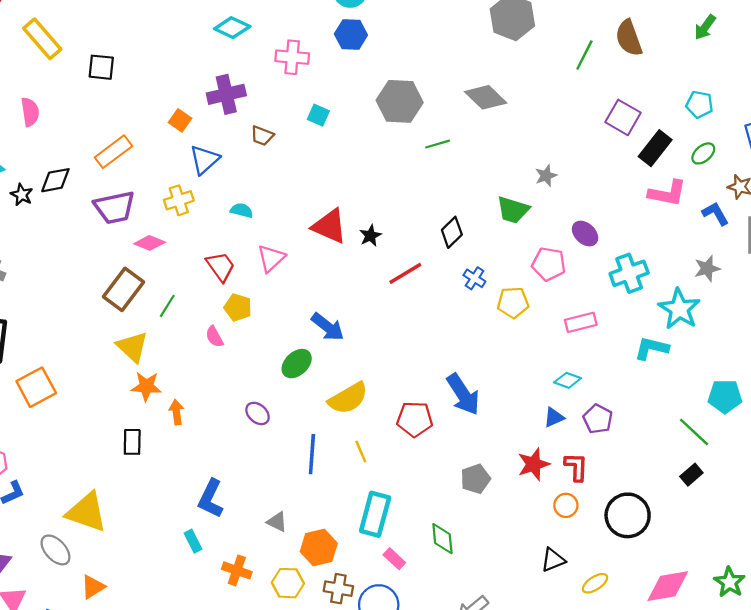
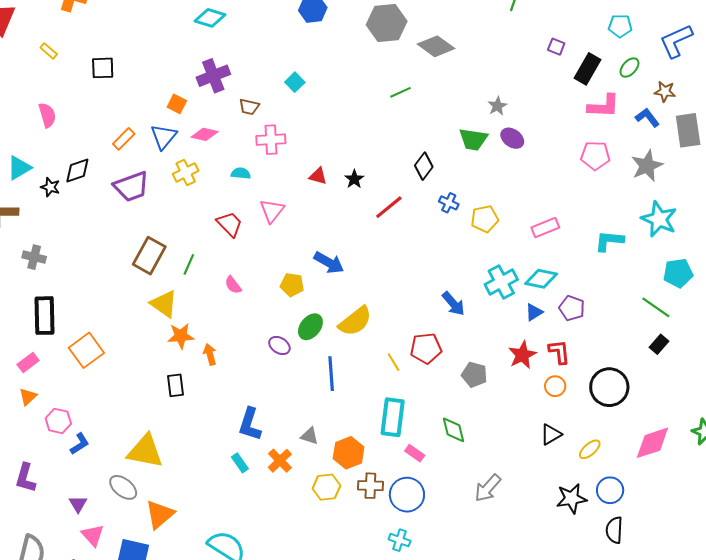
yellow rectangle: (42, 39) -> (49, 51), size x0.5
pink cross: (292, 57) -> (271, 140), moved
gray hexagon: (400, 101) -> (387, 23), moved
cyan square: (318, 115) -> (295, 82), turned 30
purple square: (623, 117) -> (556, 47), size x0.6
orange rectangle: (114, 152) -> (124, 139), size x0.7
blue triangle: (204, 160) -> (164, 137), moved
red triangle: (330, 226) -> (318, 176), size x0.6
purple ellipse: (585, 234) -> (512, 138), moved
pink diamond: (150, 243) -> (205, 134), moved
pink pentagon: (549, 264) -> (595, 156), moved
gray star: (707, 269) -> (647, 166), size x1.4
cyan cross: (629, 273) -> (501, 282), moved
yellow pentagon: (238, 307) -> (292, 285), moved
cyan star: (679, 309) -> (659, 219), moved
green ellipse: (297, 364) -> (310, 327), moved
cyan diamond: (568, 380) -> (541, 279), size x1.4
blue arrow: (463, 394) -> (453, 304), size x0.7
red pentagon: (415, 419) -> (426, 348), moved
yellow line: (361, 451) -> (394, 362), moved
gray pentagon: (475, 479) -> (474, 375), turned -30
orange cross: (237, 570) -> (280, 461), moved, turned 35
orange triangle: (93, 587) -> (160, 514), size x1.4

